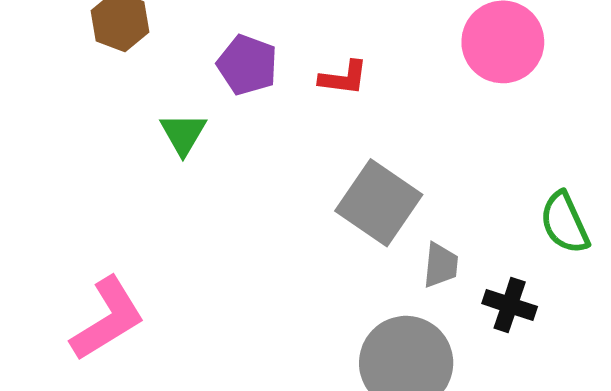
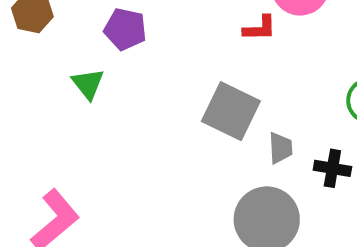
red L-shape: (344, 78) -> (260, 28), moved

